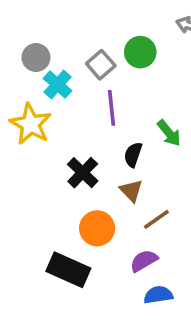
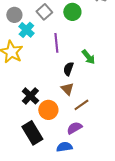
gray square: (101, 65) -> (44, 12), moved
black cross: (83, 173) -> (30, 96), moved
black rectangle: (68, 270) -> (32, 133), turned 35
blue semicircle: (158, 295) -> (64, 147), moved

